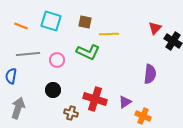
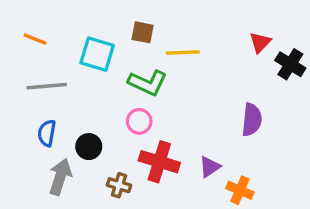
cyan square: (51, 21) -> (97, 54), moved
pink circle: (57, 60) -> (139, 121), moved
blue semicircle: (11, 76) -> (47, 133), moved
gray arrow: (18, 108) -> (60, 177), moved

